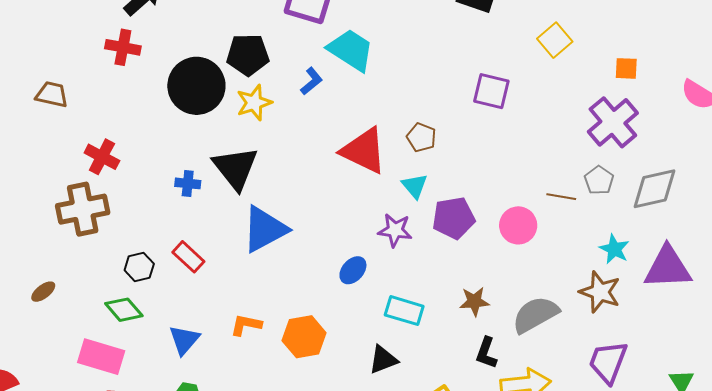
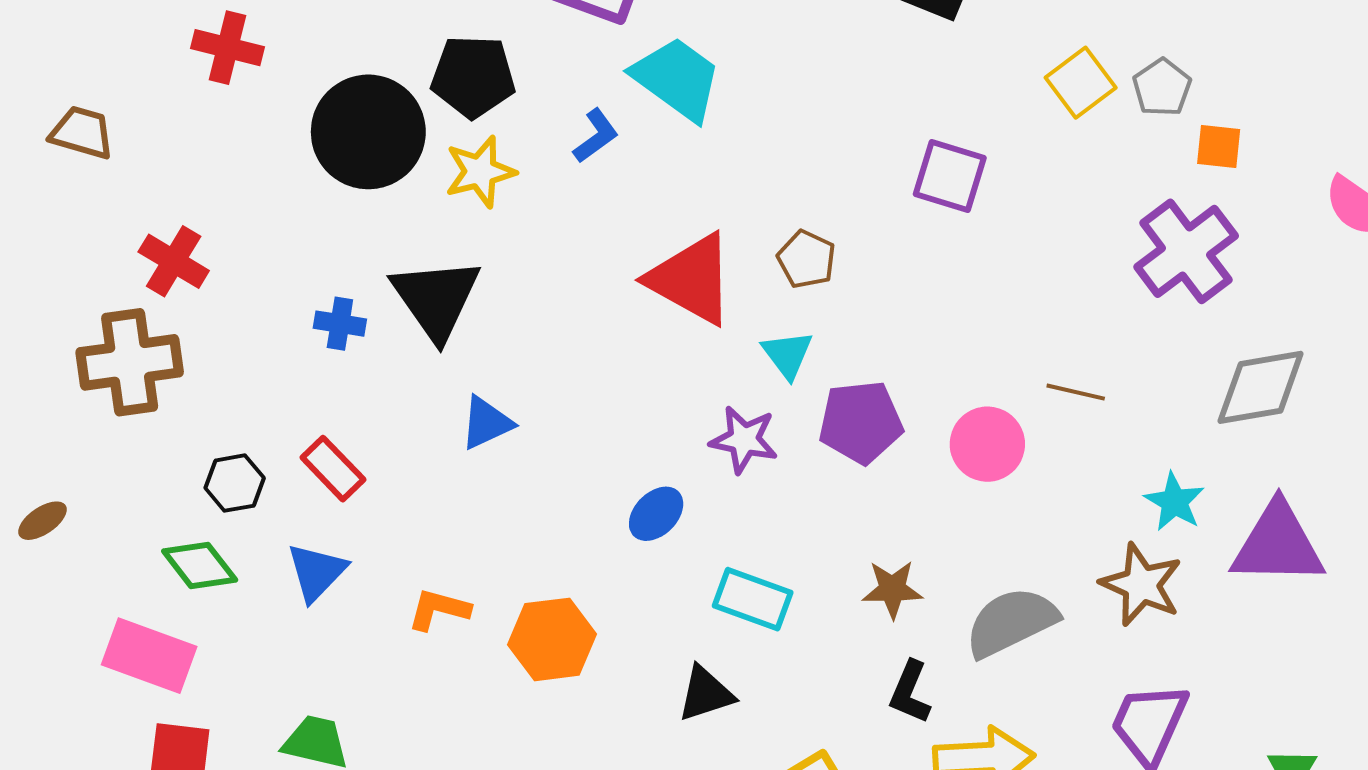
gray pentagon: (599, 180) -> (1162, 87), moved
blue triangle: (265, 229) -> (486, 423), size x0.6
blue triangle: (184, 340) -> (317, 572), moved

